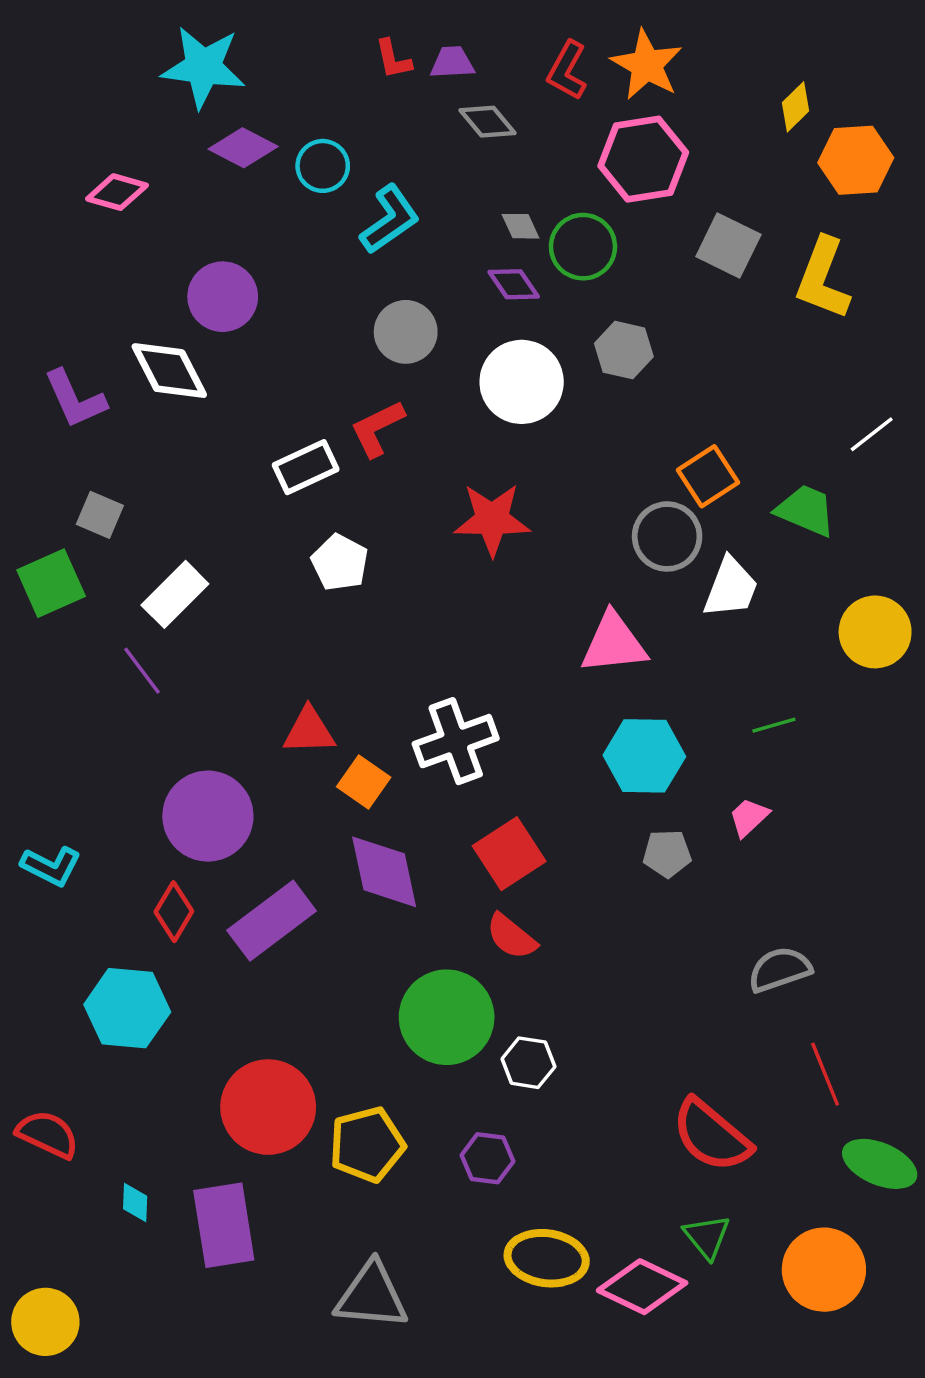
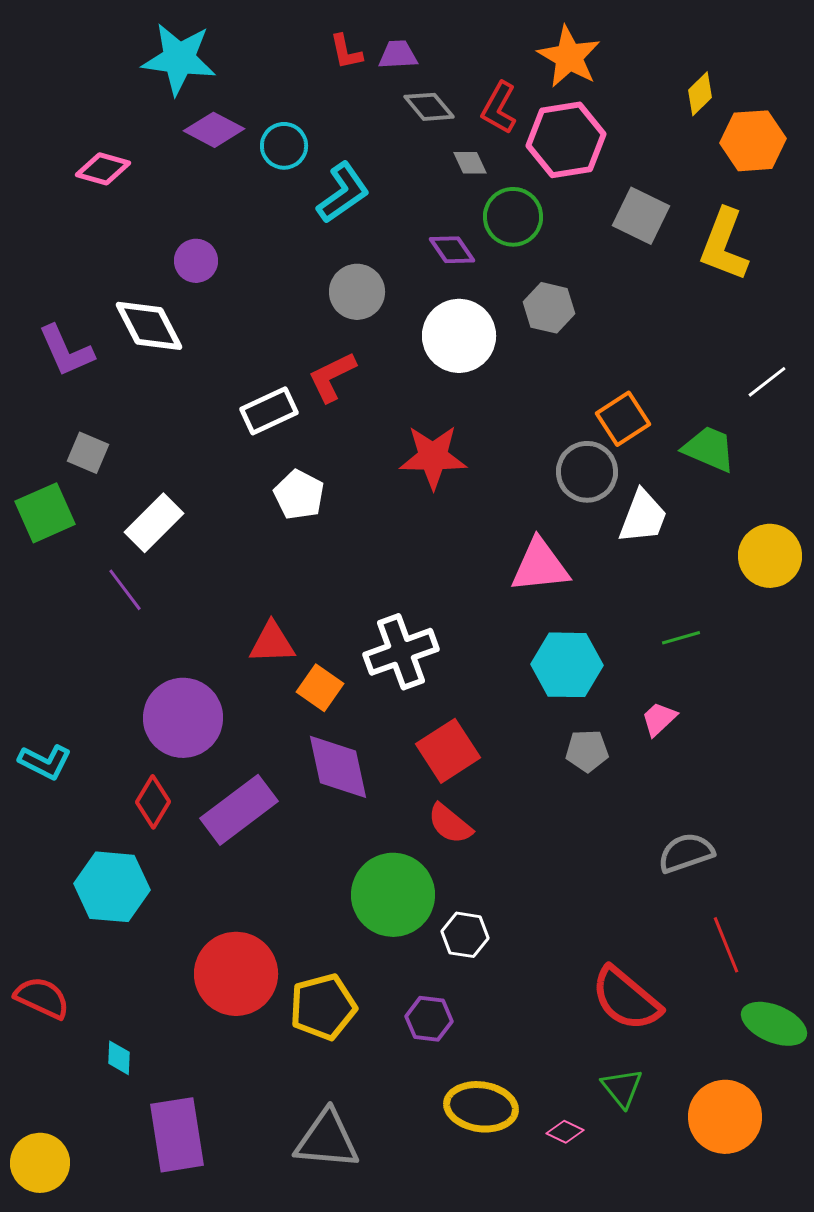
red L-shape: (567, 70) -> (499, 108), moved
gray diamond: (520, 226) -> (470, 163), moved
purple circle: (223, 297) -> (196, 261), size x0.7
purple rectangle: (224, 1225) -> (177, 1135), moved
pink diamond: (642, 1287) -> (565, 1132), size x0.5

